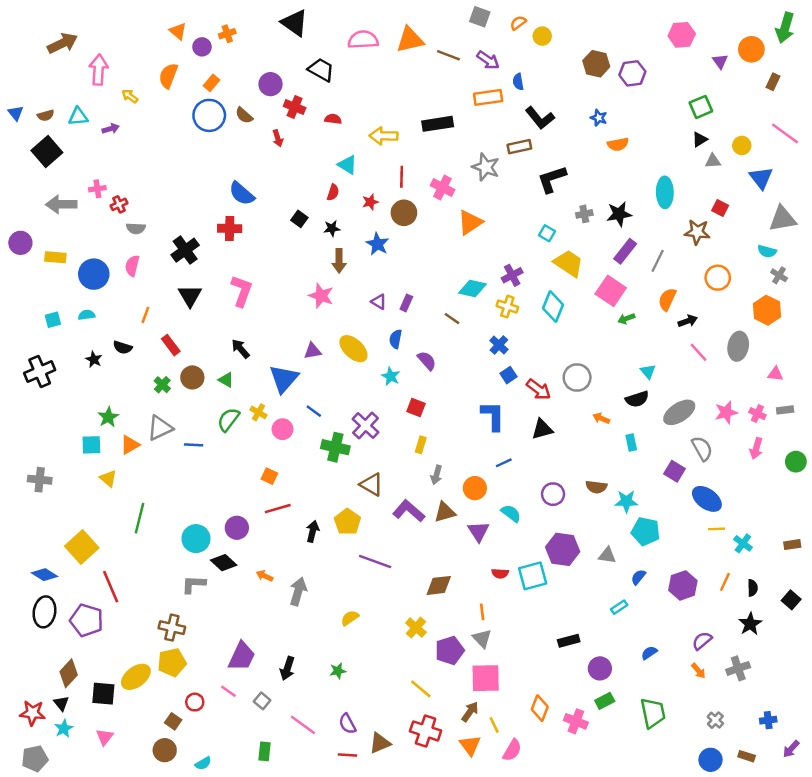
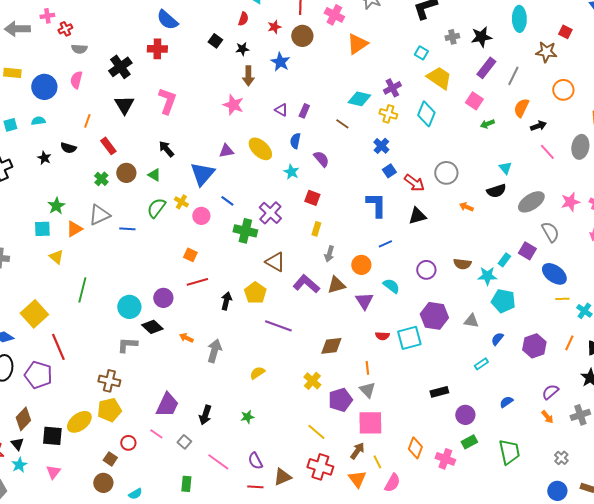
pink square: (611, 291) -> (474, 101), size x0.7
cyan rectangle: (631, 442) -> (504, 260), moved, turned 48

